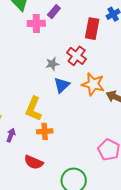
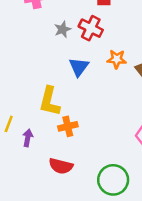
gray star: (52, 64) -> (63, 29), moved
orange star: (93, 84) -> (117, 59), size x0.7

